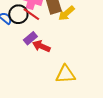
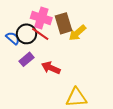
purple rectangle: (30, 38) -> (26, 59), moved

